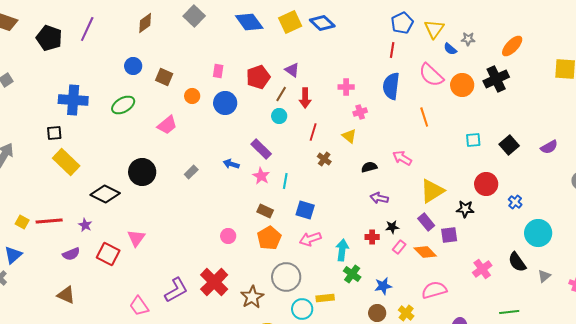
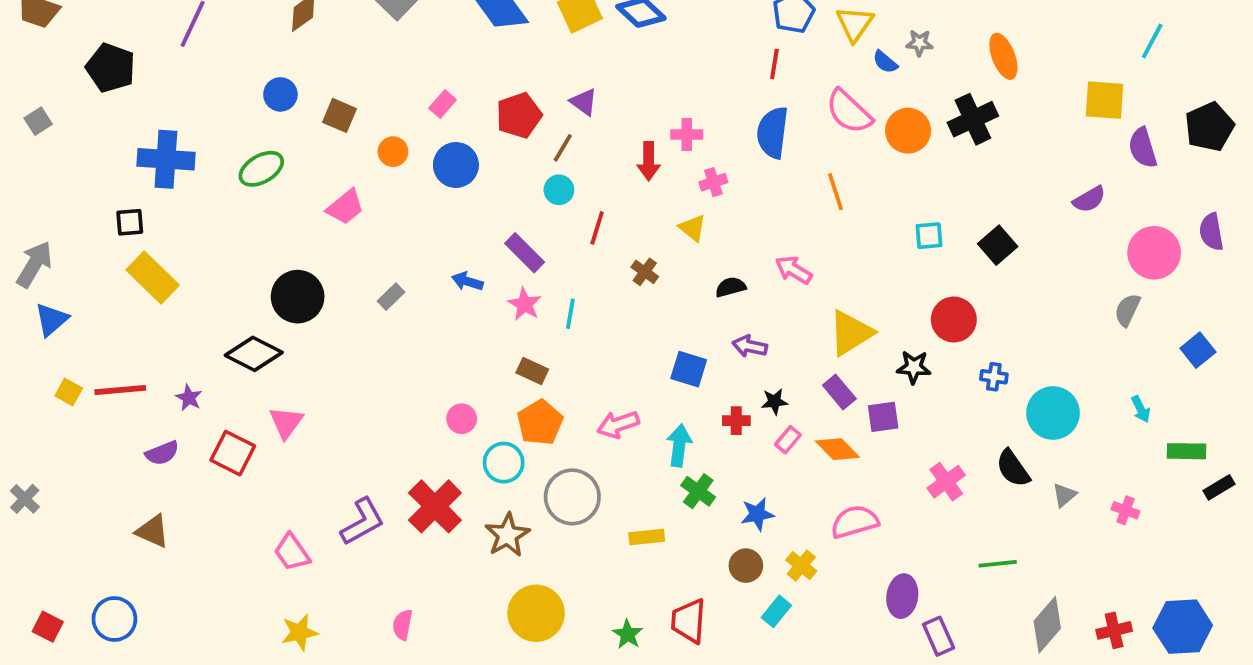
black pentagon: (49, 38) -> (111, 68), moved
orange ellipse: (512, 46) -> (1003, 56), turned -65
pink rectangle: (218, 71) -> (443, 104), turned 32
red arrow: (305, 98) -> (649, 161), moved
red line: (313, 132) -> (597, 228), moved
purple semicircle: (549, 147) -> (1089, 199), moved
black diamond: (105, 194) -> (254, 354), moved
blue cross: (515, 202) -> (994, 377), moved, turned -32
blue square: (305, 210) -> (689, 369), moved
blue triangle: (13, 255) -> (52, 320), moved
cyan circle: (302, 309) -> (504, 463), moved

